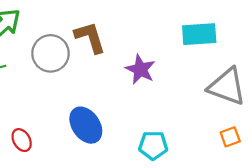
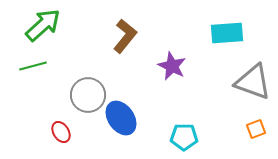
brown L-shape: (90, 37) -> (125, 36), turned 56
gray circle: (51, 53) -> (88, 95), moved

